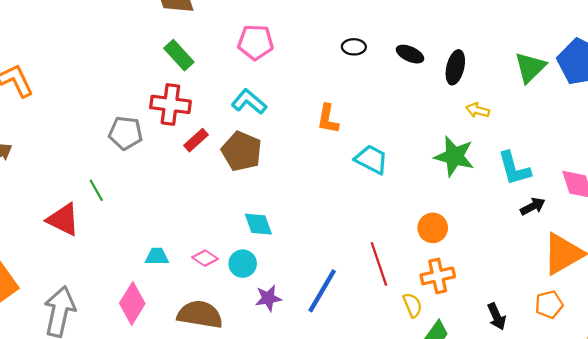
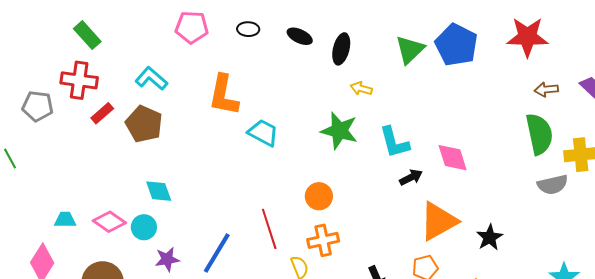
pink pentagon: (256, 42) -> (192, 27), moved
orange L-shape: (328, 119) -> (224, 95), size x1.5
pink diamond: (205, 258) -> (109, 222), size x1.4

